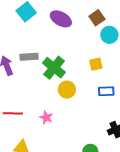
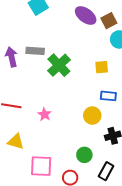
purple ellipse: (61, 19) -> (86, 16), moved
yellow circle: (67, 90) -> (92, 116), moved

